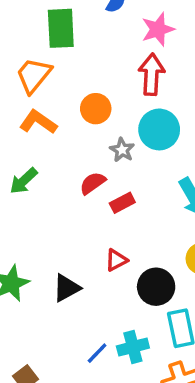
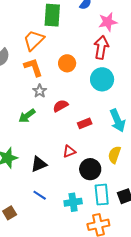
orange L-shape: (38, 122) -> (33, 67), turned 30
gray star: (122, 150) -> (40, 91), moved
green arrow: (24, 181) -> (27, 116), moved
red rectangle: (122, 203) -> (85, 123), moved
blue line: (97, 353) -> (40, 195), moved, turned 72

